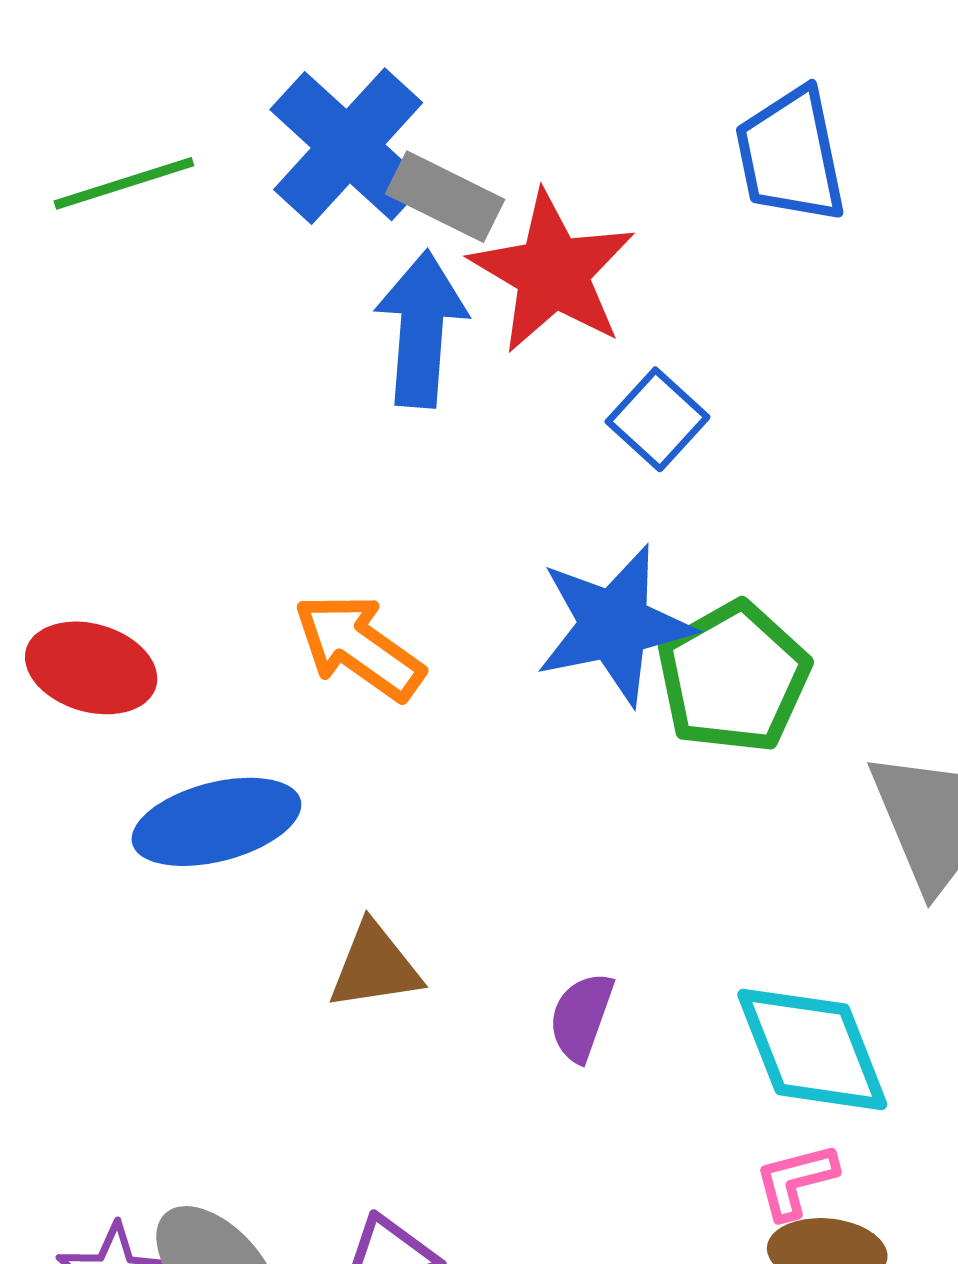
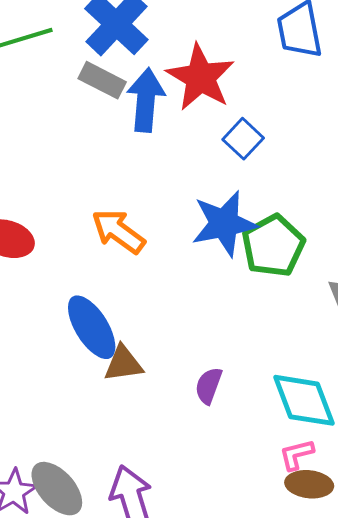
gray rectangle: (445, 197) -> (102, 80), moved
blue ellipse: (216, 822) -> (92, 327), moved, turned 72

